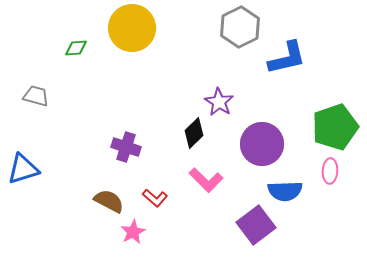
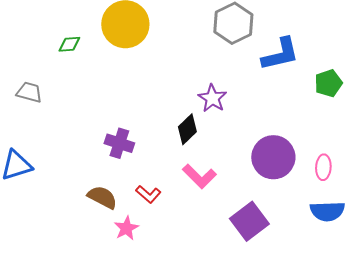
green pentagon: (335, 127) -> (328, 83), moved, size x0.6
purple circle: (262, 144) -> (273, 157), moved
blue semicircle: (285, 191) -> (327, 211), moved

